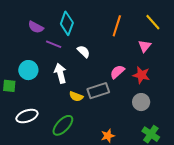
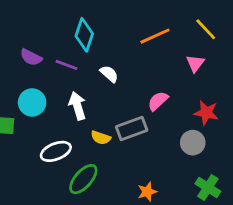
orange line: (117, 26) -> (155, 36), turned 50
purple semicircle: (36, 27) -> (31, 57), moved
red star: (141, 75) -> (206, 113), moved
white ellipse: (27, 116) -> (56, 151), moved

